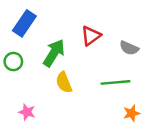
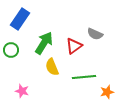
red triangle: (91, 36) -> (74, 46), moved
gray semicircle: (129, 48) -> (95, 34), moved
green line: (116, 82) -> (84, 77), moved

